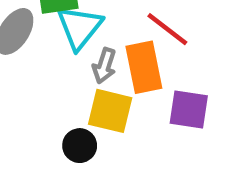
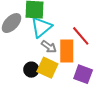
gray arrow: (104, 66) -> (49, 47), turned -84
black circle: (80, 146) -> (31, 70), moved

